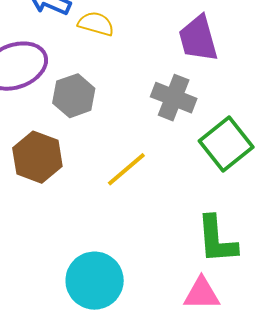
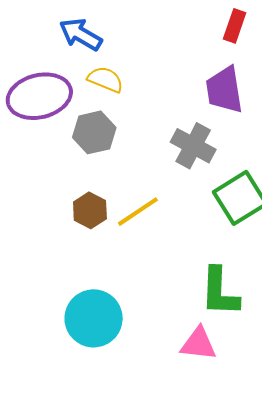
yellow semicircle: (96, 24) -> (105, 79), moved
brown hexagon: (37, 157) -> (90, 210), moved, size x0.7

